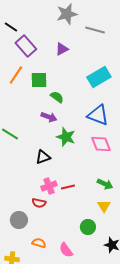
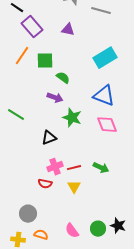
purple triangle: (62, 49) -> (68, 30), turned 40
green arrow: (105, 184) -> (101, 168), moved
yellow triangle: (104, 206) -> (74, 187), moved
gray circle: (19, 220) -> (28, 214), moved
green circle: (88, 227) -> (98, 229), moved
orange semicircle: (39, 243) -> (41, 235), moved

